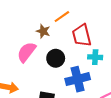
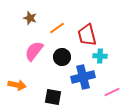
orange line: (62, 17) -> (57, 28), moved
brown star: (43, 31) -> (30, 18), moved

